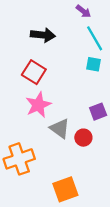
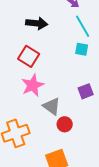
red circle: (83, 138) -> (65, 124), moved

